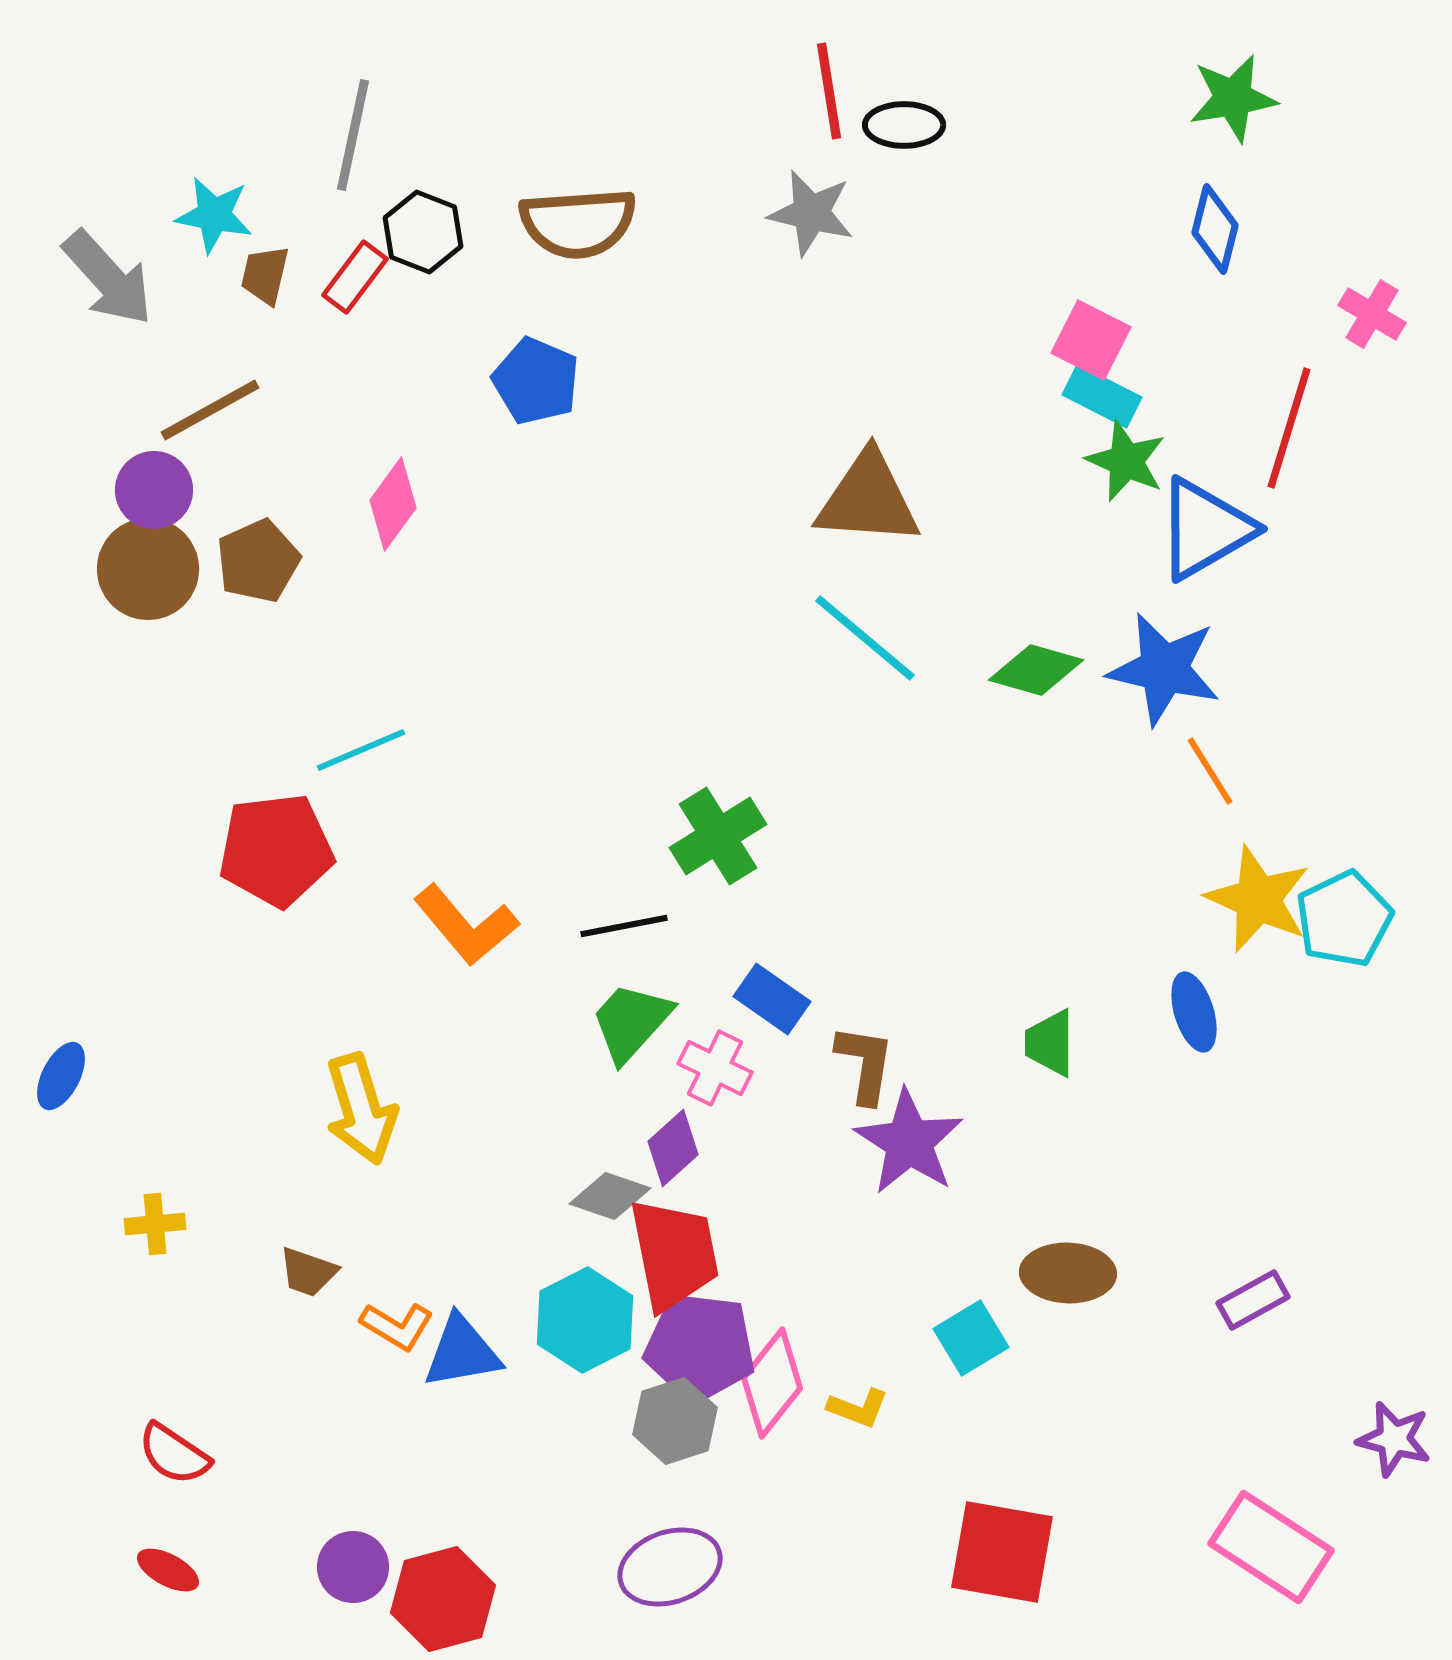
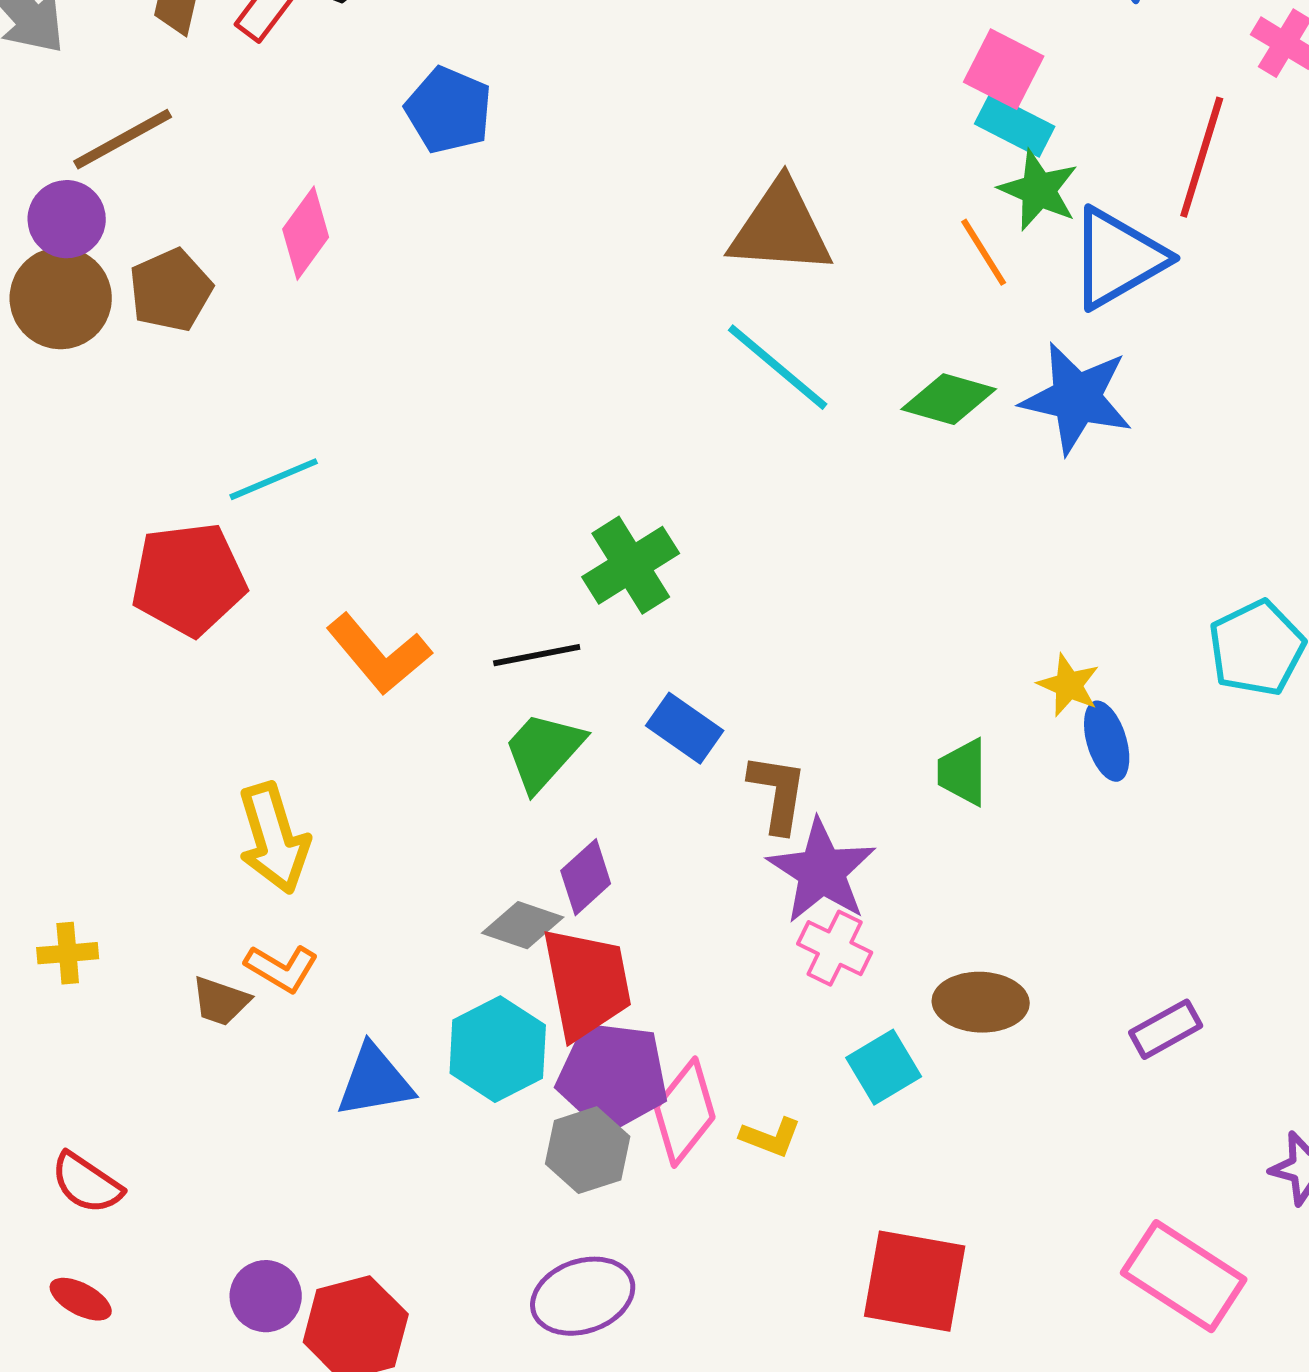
orange line: (1210, 771) -> (984, 252), moved
yellow star: (1258, 899) -> (1069, 685), moved, size x0.6
pink cross: (715, 1068) -> (835, 948), moved
orange L-shape: (397, 1326) -> (282, 968), moved

